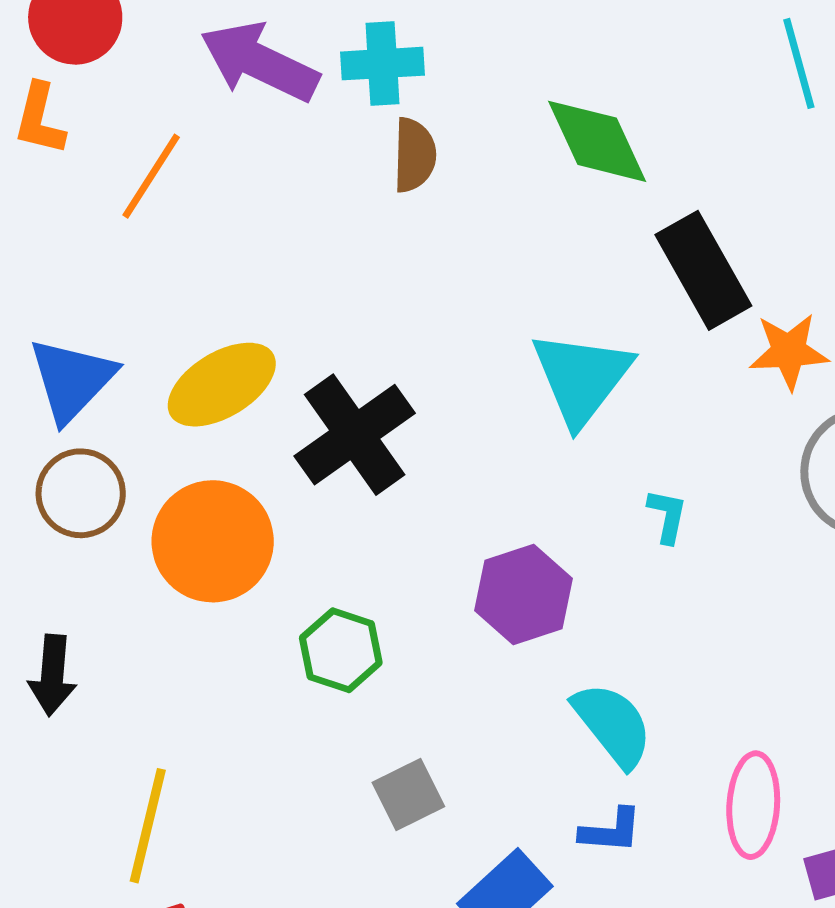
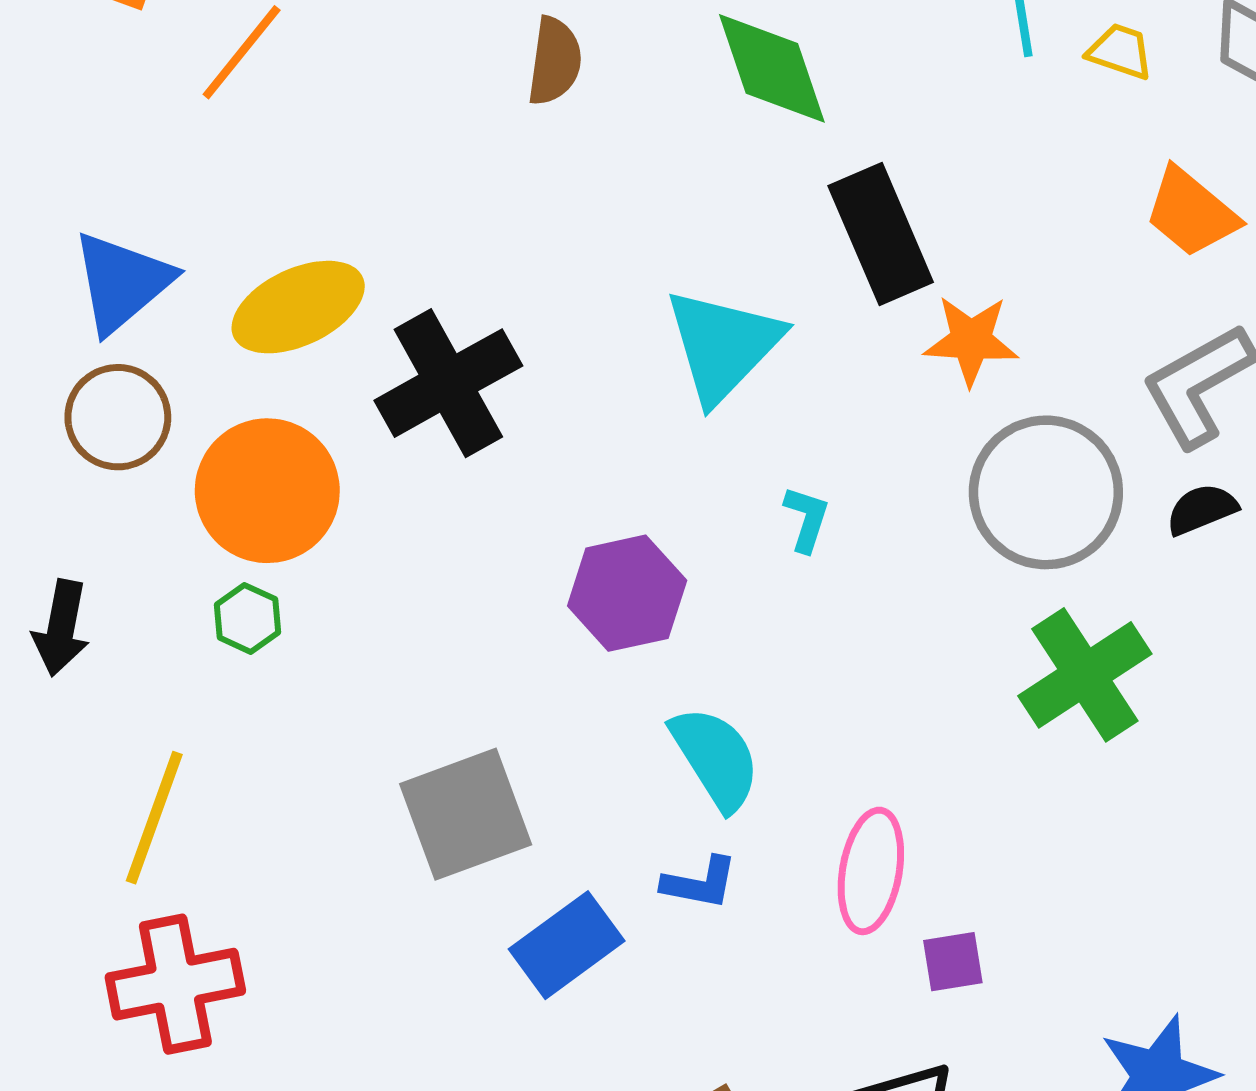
green hexagon: (341, 650) -> (248, 618), moved, size x0.7
gray square: (408, 794) -> (466, 814), size x1.6

